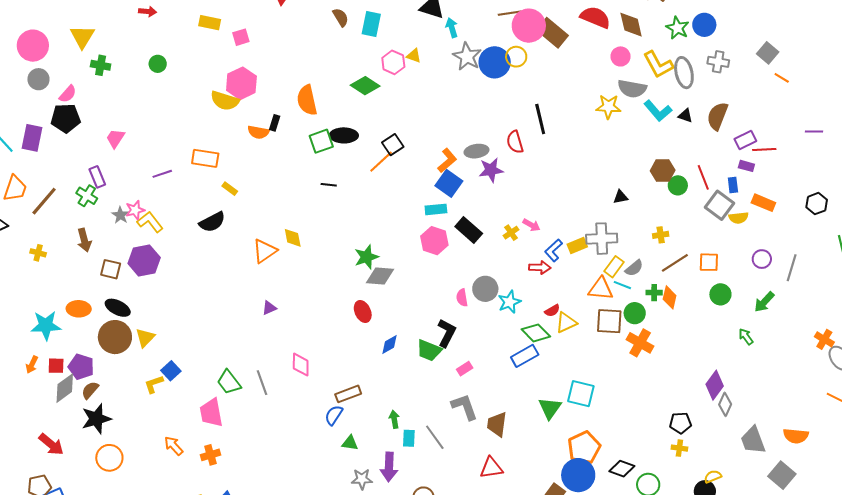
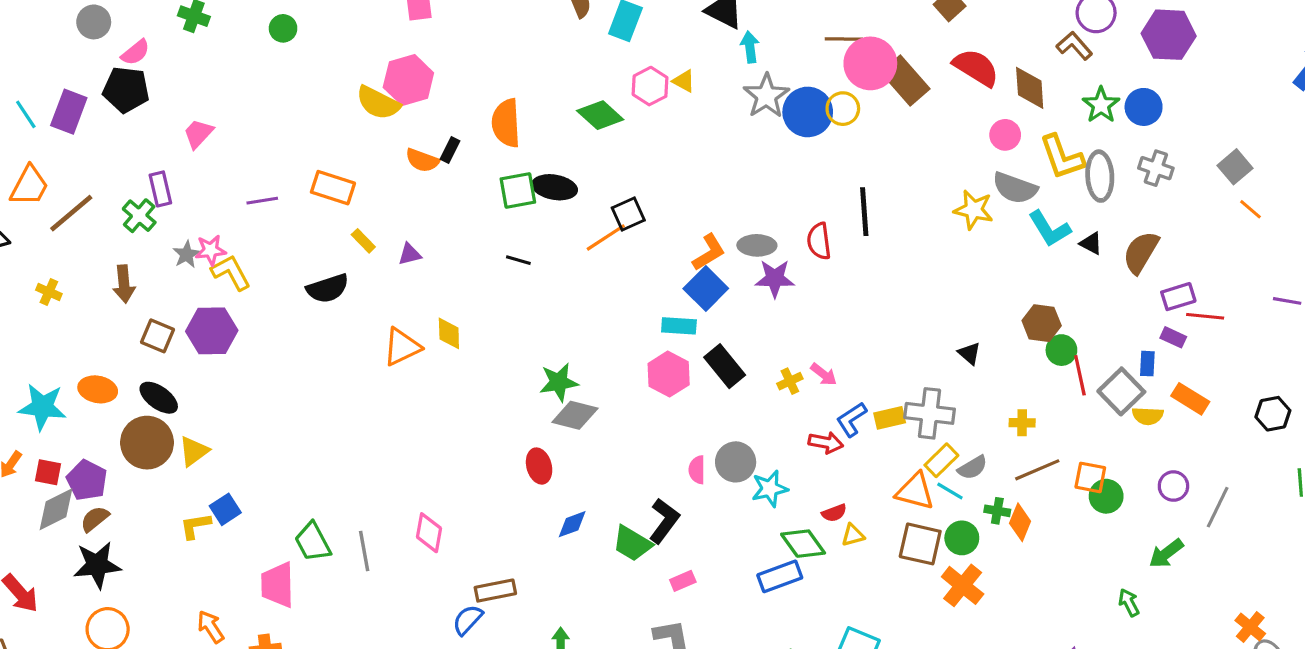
red line: (703, 177) -> (1080, 375), moved
black triangle: (621, 197) -> (969, 353), turned 42
green circle: (720, 294) -> (1106, 496), moved
purple triangle: (269, 308) -> (410, 254), moved
yellow triangle: (566, 323) -> (853, 535), size x0.7

